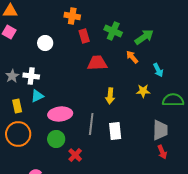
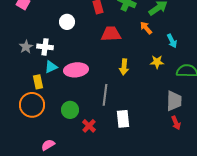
white circle: (45, 43) -> (67, 22), moved
yellow rectangle: (17, 106) -> (38, 82), moved
pink ellipse: (60, 114) -> (76, 70), moved
white rectangle: (115, 131) -> (123, 119), moved

